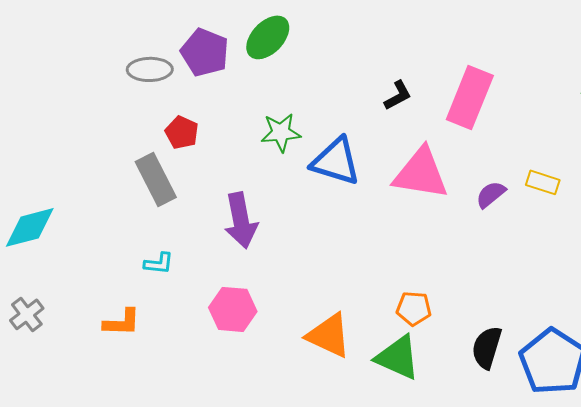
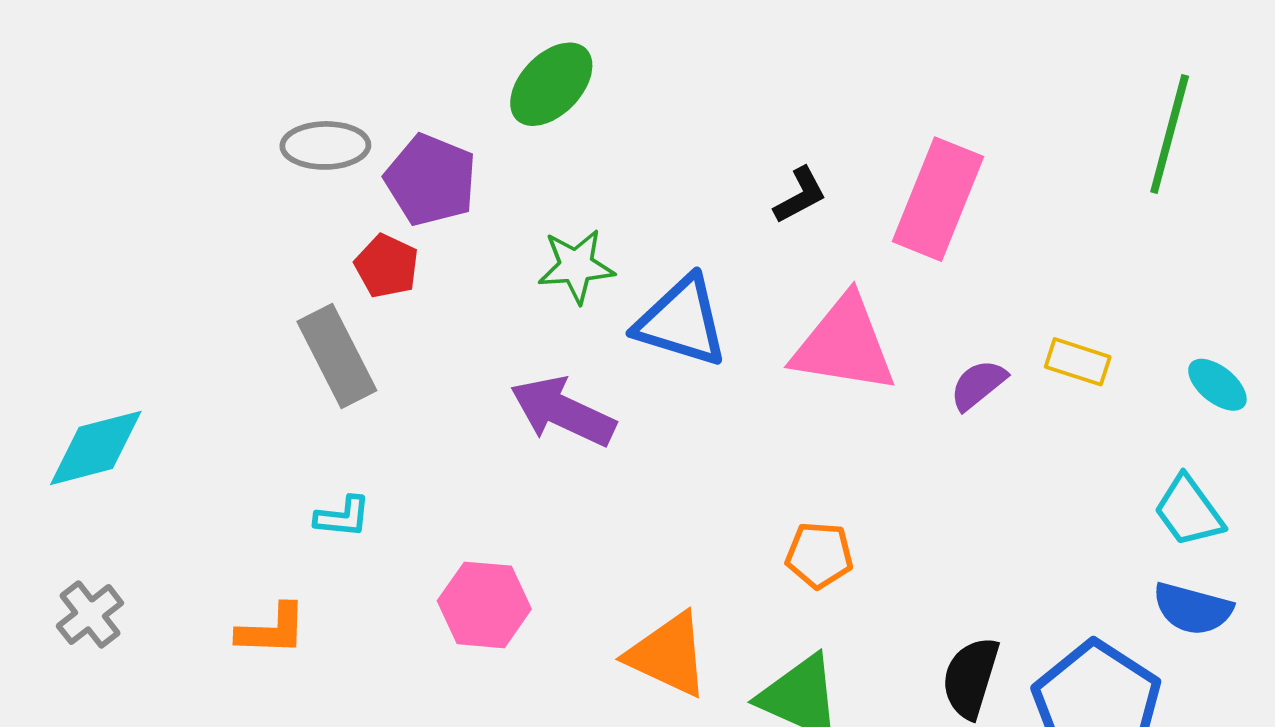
purple pentagon: (205, 52) -> (431, 180), moved
purple arrow: (241, 220) -> (563, 412), moved, turned 126
orange pentagon: (414, 308) -> (819, 555), moved

